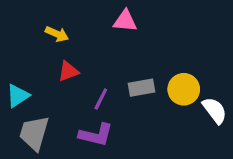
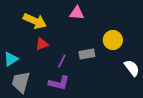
yellow arrow: (57, 34) -> (35, 21), size x1.6
yellow circle: (184, 89) -> (113, 40), moved

